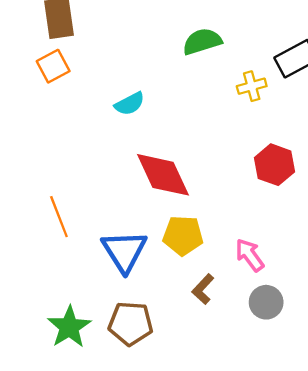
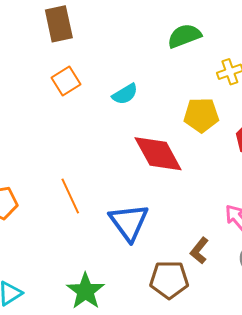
orange square: (53, 66) -> (66, 81), moved
yellow pentagon: (183, 235) -> (201, 115), moved
brown pentagon: (131, 323) -> (169, 280), moved

